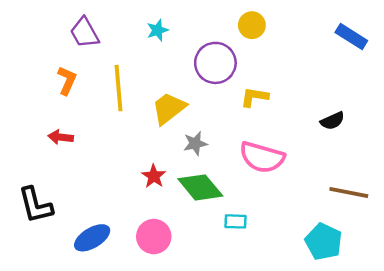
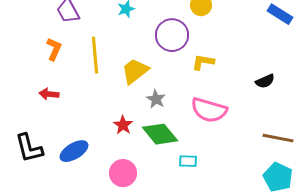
gray star: (195, 143) -> (156, 99), turned -30
blue ellipse: (92, 238) -> (74, 151), moved
cyan pentagon: (324, 242) -> (278, 177), moved

